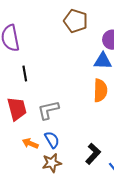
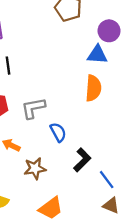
blue semicircle: (52, 140) -> (58, 132), moved

